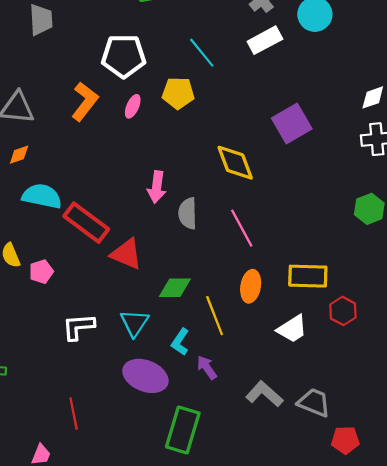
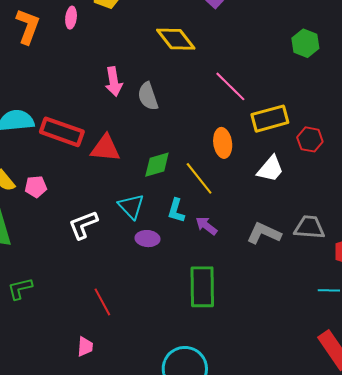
pink line: (242, 228) -> (230, 86), moved
pink pentagon: (41, 272) -> (36, 187), turned 30
purple ellipse: (145, 376) -> (147, 239), moved, size x0.6

